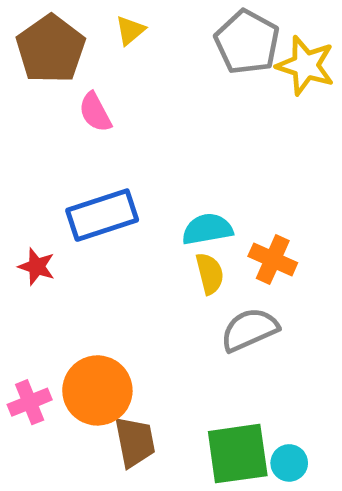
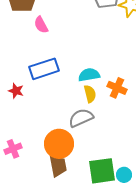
gray semicircle: (249, 330) -> (81, 118), moved
orange circle: (97, 390) -> (59, 144), moved

